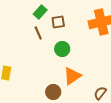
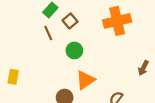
brown square: (58, 22) -> (70, 21), turned -32

